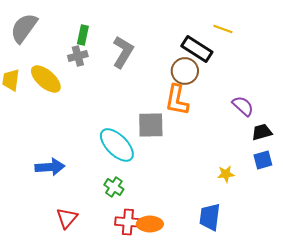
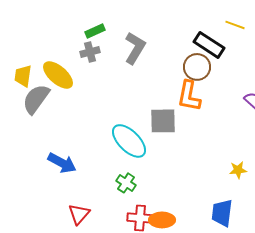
gray semicircle: (24, 28) -> (36, 99), moved
green rectangle: (83, 35) -> (95, 31), turned 54
blue arrow: (50, 167) -> (62, 163), turned 32

